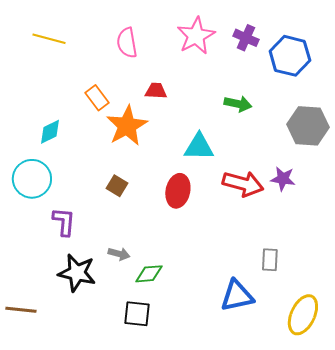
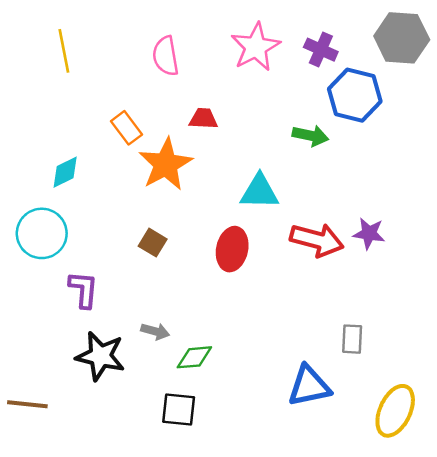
yellow line: (49, 39) -> (64, 51), turned 64
blue hexagon: (290, 56) -> (355, 95), moved
gray hexagon: (308, 126) -> (402, 38), moved

